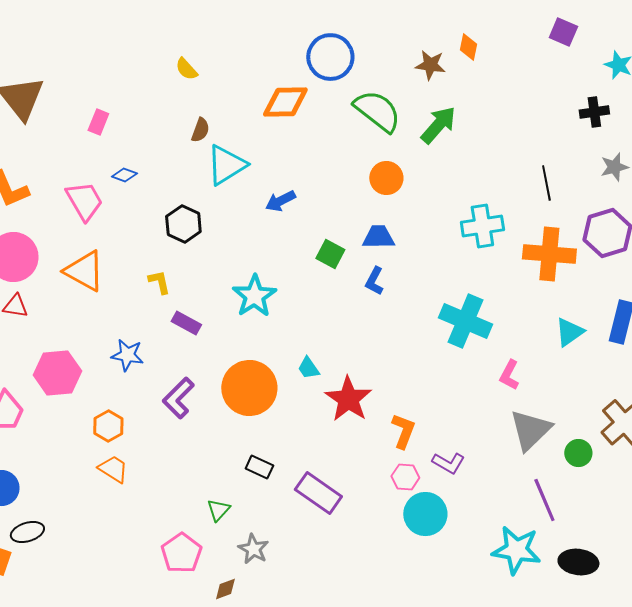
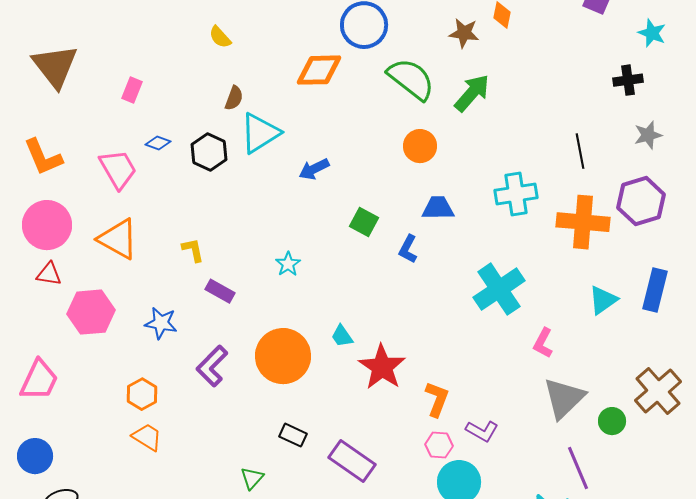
black hexagon: (183, 224) -> (209, 152), moved
blue trapezoid: (378, 237) -> (438, 208), moved
cyan star: (254, 296) -> (288, 264), size x0.6
cyan cross: (465, 321) -> (499, 289), turned 33
pink hexagon: (57, 373) -> (91, 312), moved

